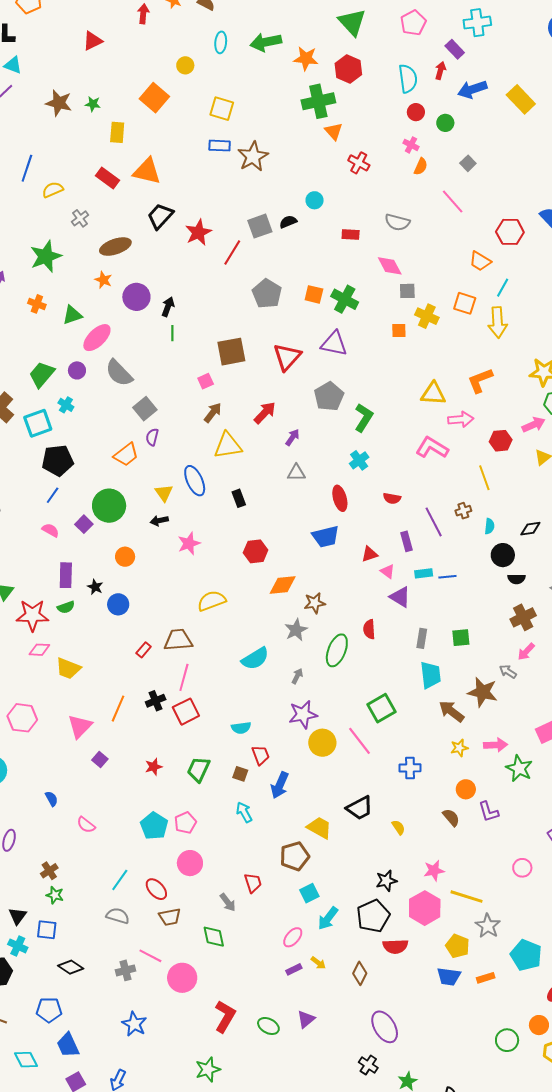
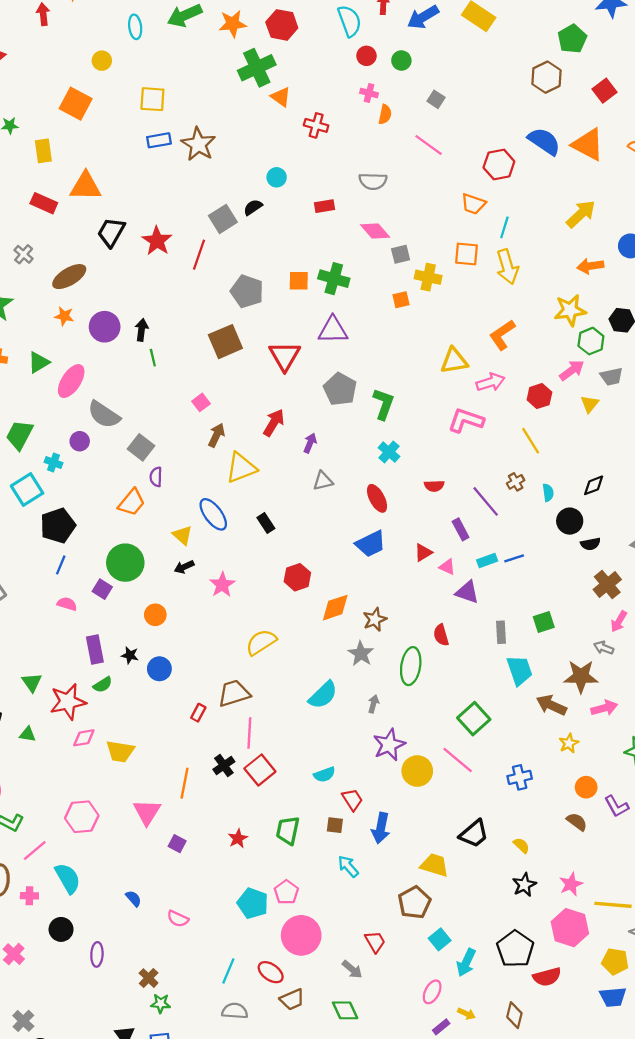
brown square: (231, 352) -> (225, 342), moved
purple circle: (77, 370) -> (80, 441), moved
pink arrow: (496, 745) -> (604, 708), moved
pink circle: (190, 863) -> (301, 935), size x1.4
black star: (386, 881) -> (524, 885), moved

